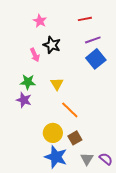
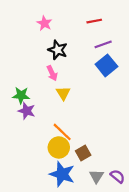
pink arrow: (35, 55) -> (52, 73), moved
green star: (28, 82) -> (21, 95), moved
orange line: (70, 110) -> (62, 132), moved

